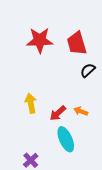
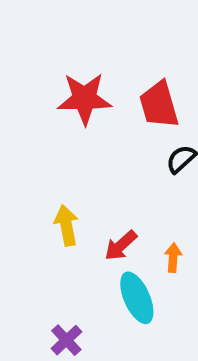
orange arrow: (81, 111) -> (173, 258), moved, turned 72

